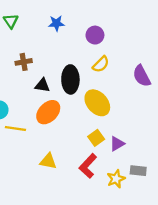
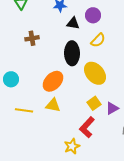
black triangle: (42, 85) -> (73, 23), moved
yellow line: (15, 129) -> (24, 110), moved
yellow triangle: (48, 161) -> (53, 105), moved
yellow star: (116, 179) -> (72, 146), moved

